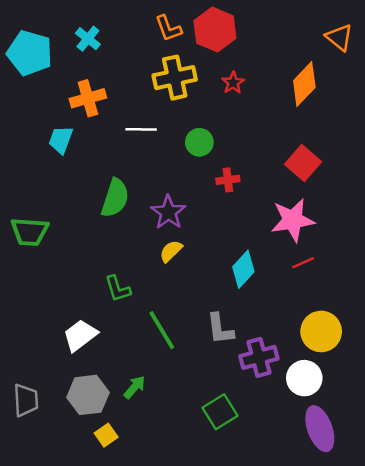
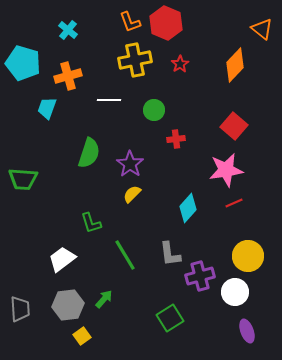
cyan pentagon: (30, 53) -> (23, 63), moved
purple ellipse: (320, 429) -> (247, 331), size x0.7

